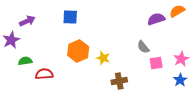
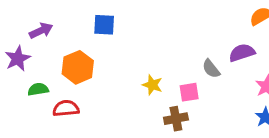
purple semicircle: (156, 19) -> (242, 53), moved
orange hexagon: (78, 51) -> (78, 67), moved
pink square: (156, 63) -> (189, 92), moved

